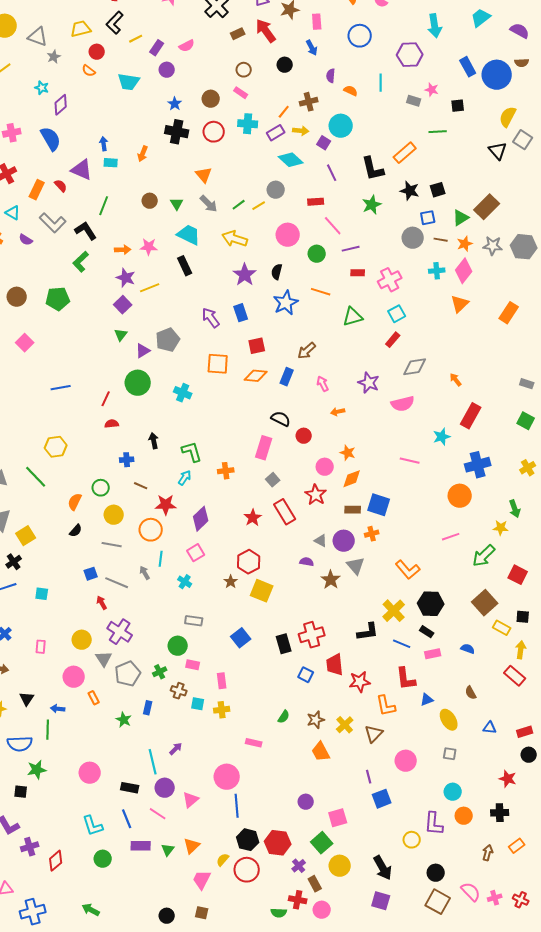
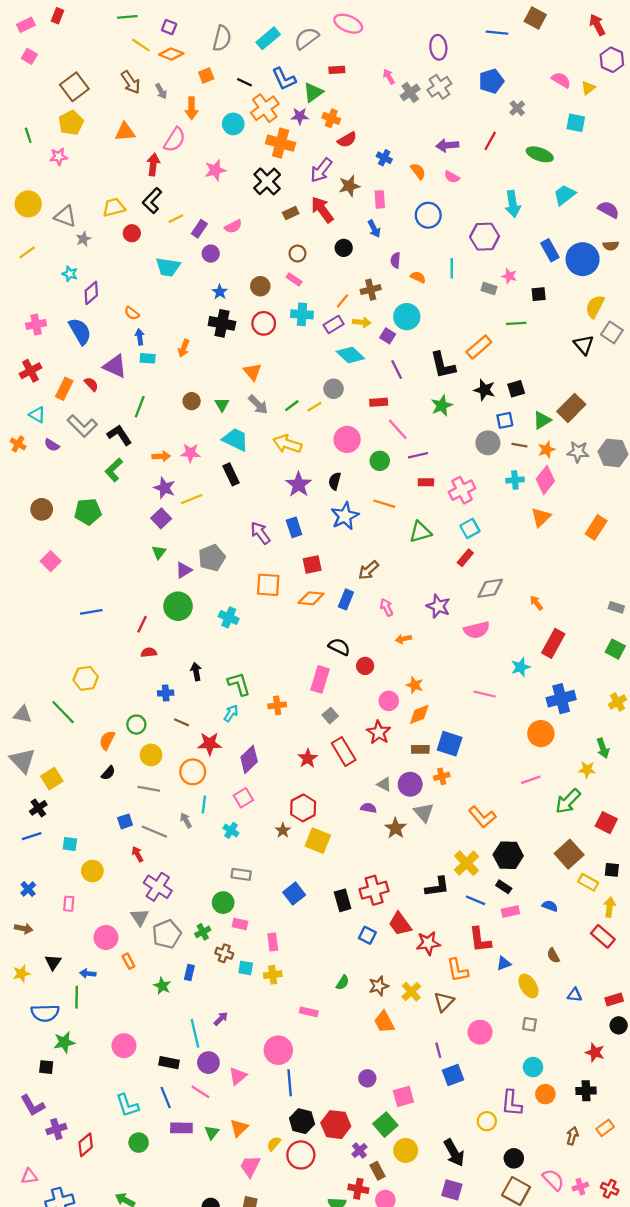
orange semicircle: (89, 71) -> (132, 313), moved
yellow circle: (82, 640) -> (92, 871), moved
red trapezoid: (335, 665) -> (400, 924), turned -30

